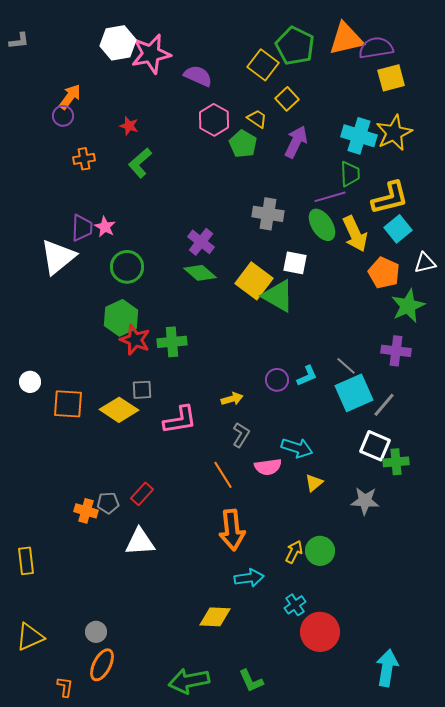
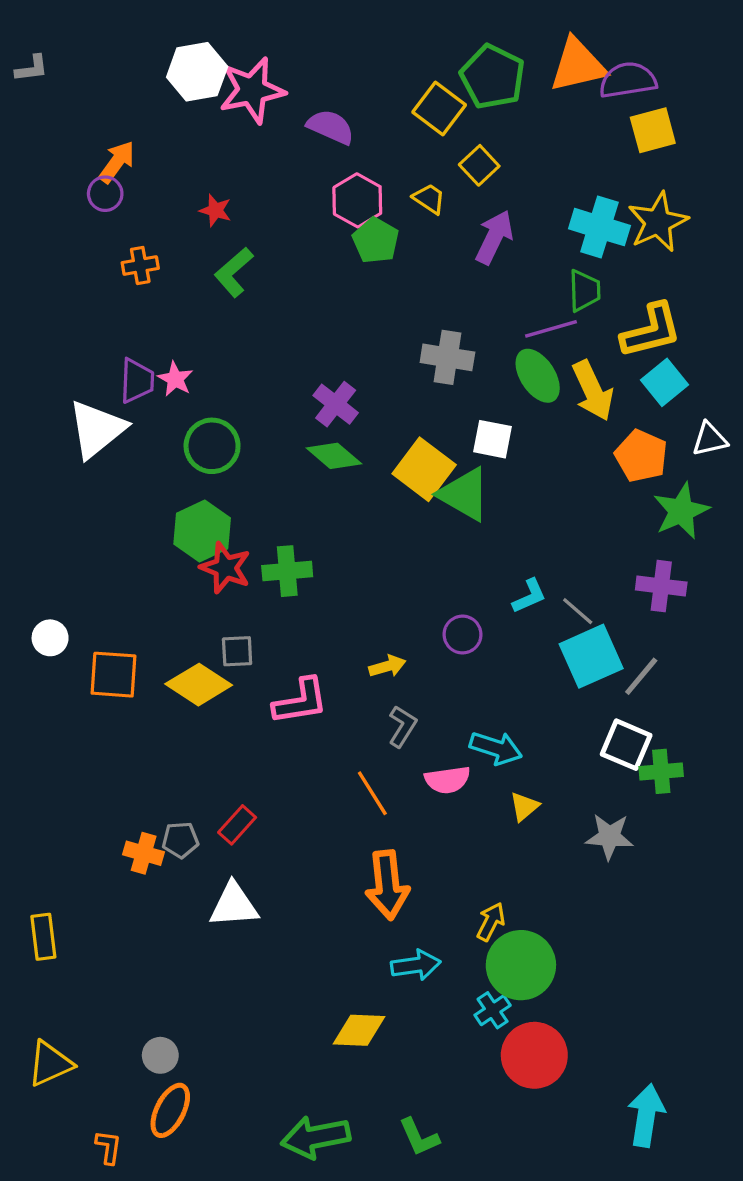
green pentagon: (243, 144) -> (376, 240), moved
cyan L-shape: (307, 376) -> (529, 596), moved
green circle: (320, 551) -> (521, 965), moved, size x1.4

